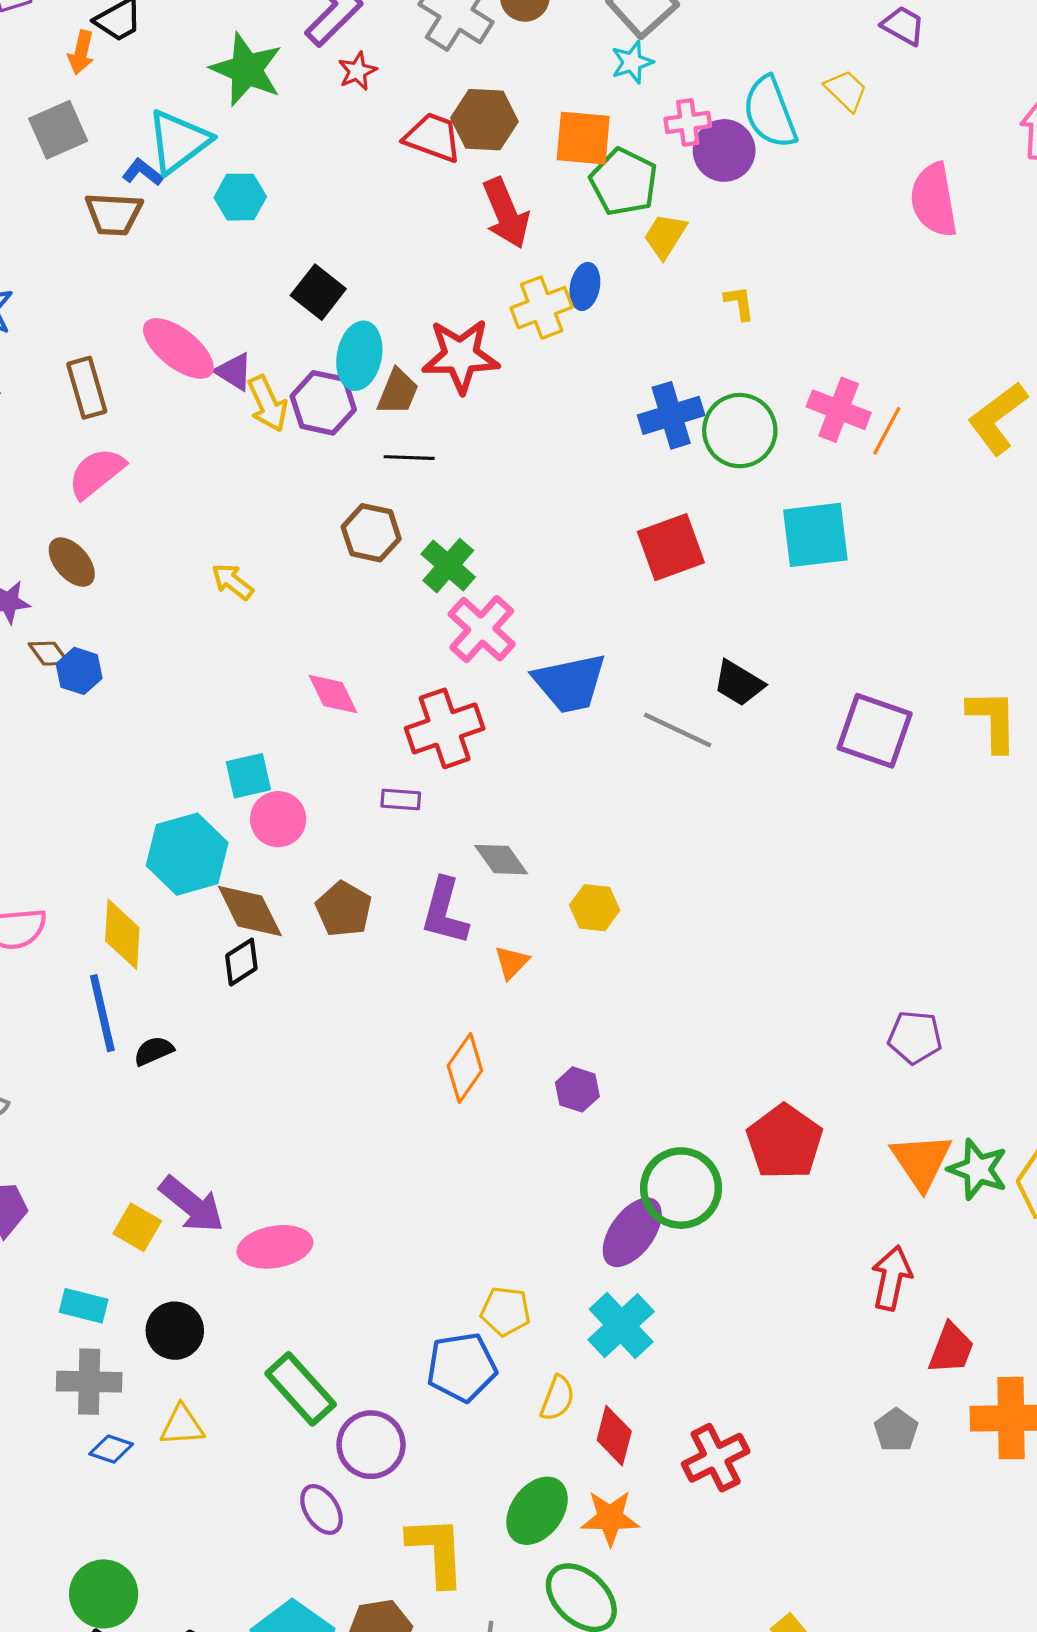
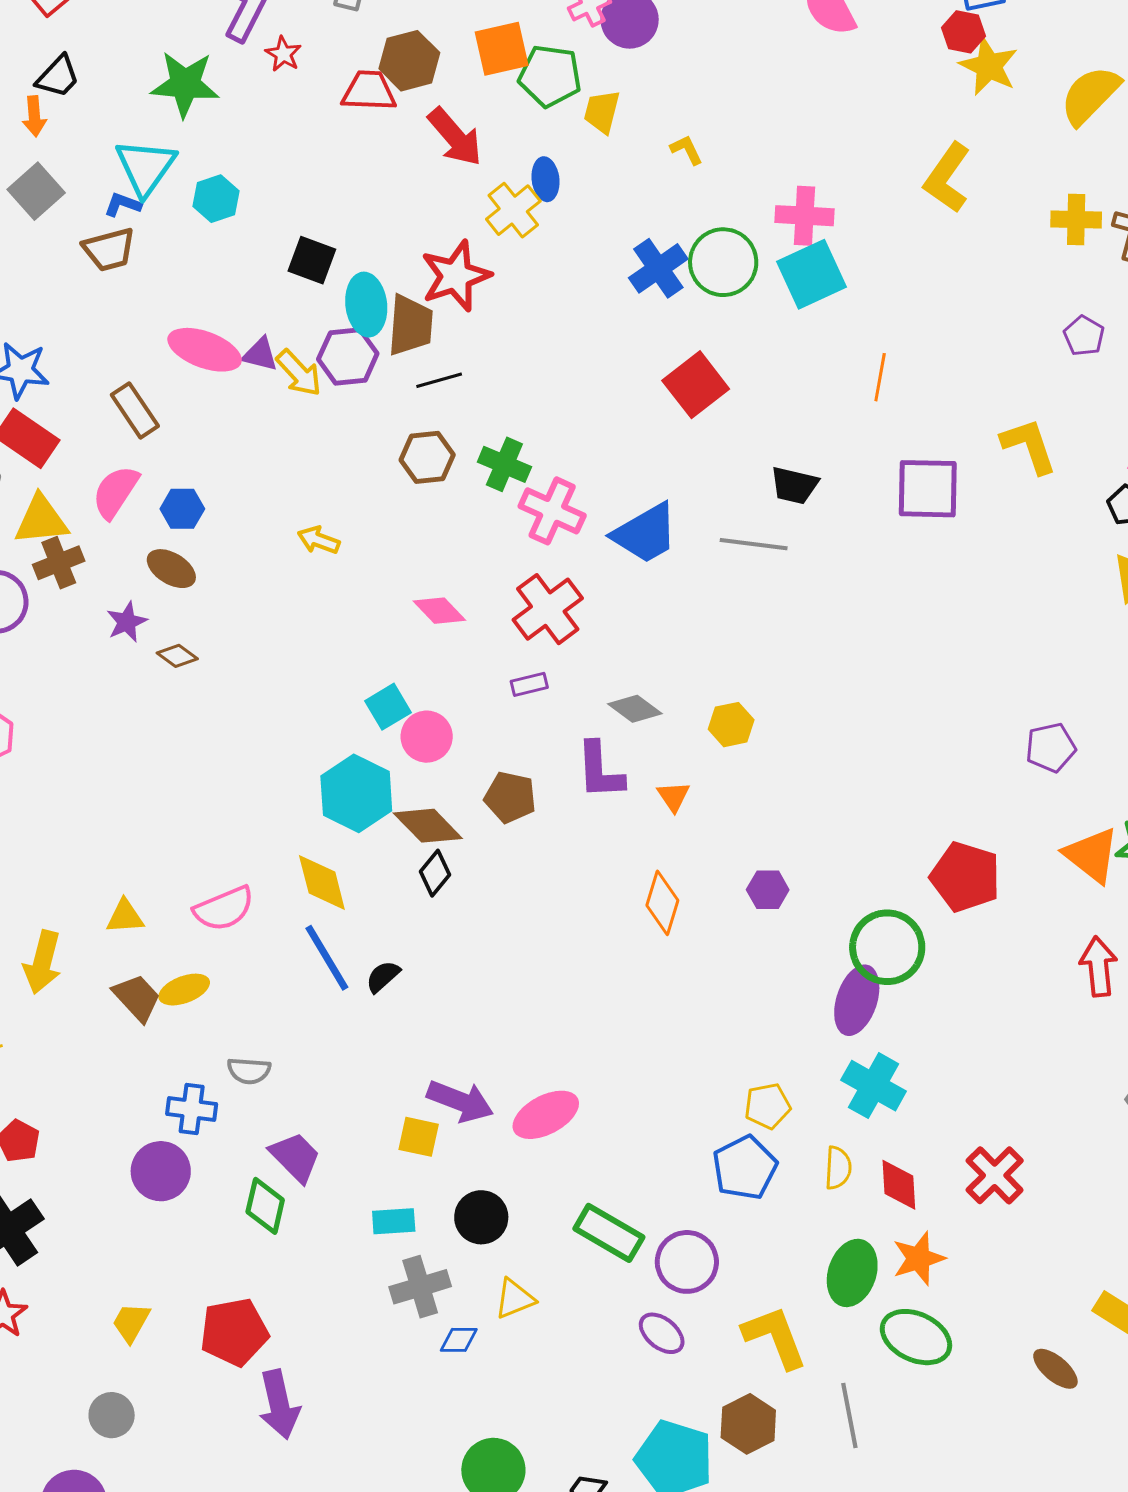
brown trapezoid: (398, 392) -> (410, 325), size x1.4
orange line: (887, 431) -> (880, 377), moved
pink semicircle: (96, 473) -> (115, 492), moved
cyan square: (815, 535) -> (812, 274), moved
blue hexagon: (79, 671) -> (182, 509), moved

